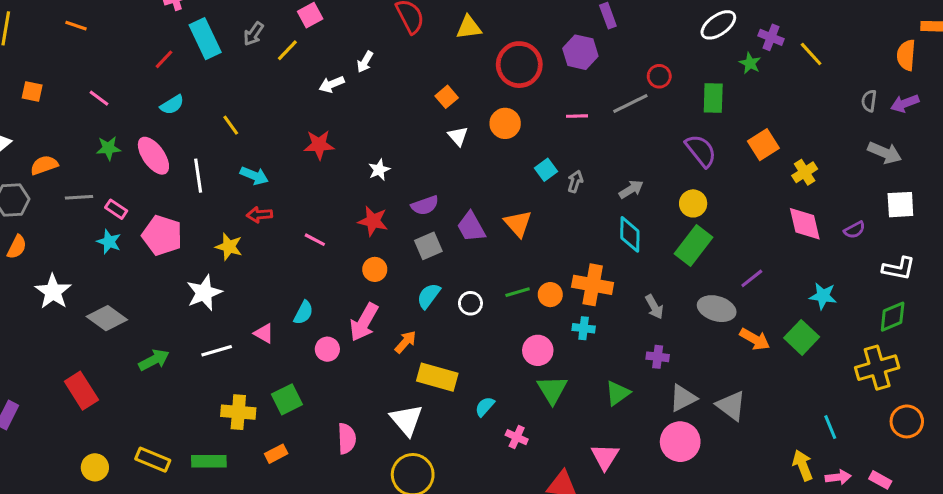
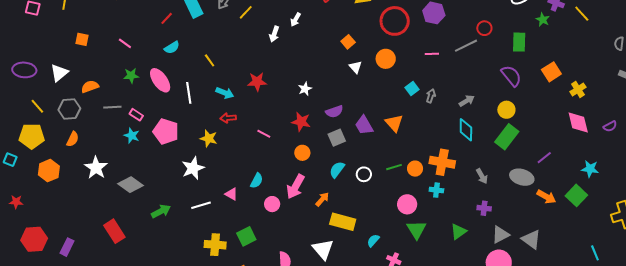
white arrow: (332, 84) -> (274, 34), turned -49
red star: (319, 145) -> (257, 82), moved

